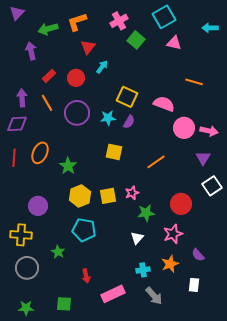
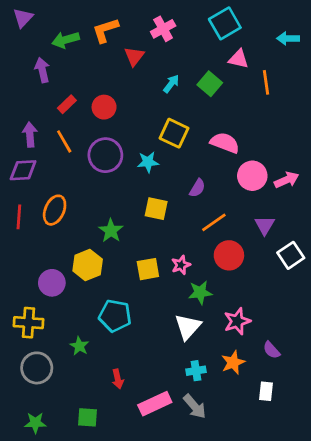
green square: (136, 40) -> (210, 84), moved
red triangle: (88, 47) -> (134, 56), moved
cyan arrow: (102, 67) -> (171, 84), moved
orange line: (194, 82) -> (266, 82), moved, turned 66
purple semicircle: (129, 122) -> (197, 188), moved
pink arrow: (209, 131) -> (287, 180), turned -36
purple triangle: (203, 158) -> (265, 225), moved
green star: (68, 166) -> (111, 231), moved
yellow hexagon: (80, 196) -> (88, 265), moved
red circle: (181, 204) -> (229, 255), moved
white triangle: (137, 238) -> (188, 327), size x1.5
gray arrow: (154, 296) -> (195, 406), moved

